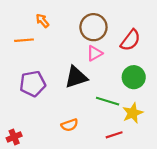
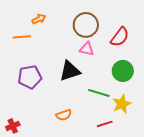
orange arrow: (42, 21) -> (39, 19), turned 104
pink triangle: (95, 53) -> (87, 49), turned 42

